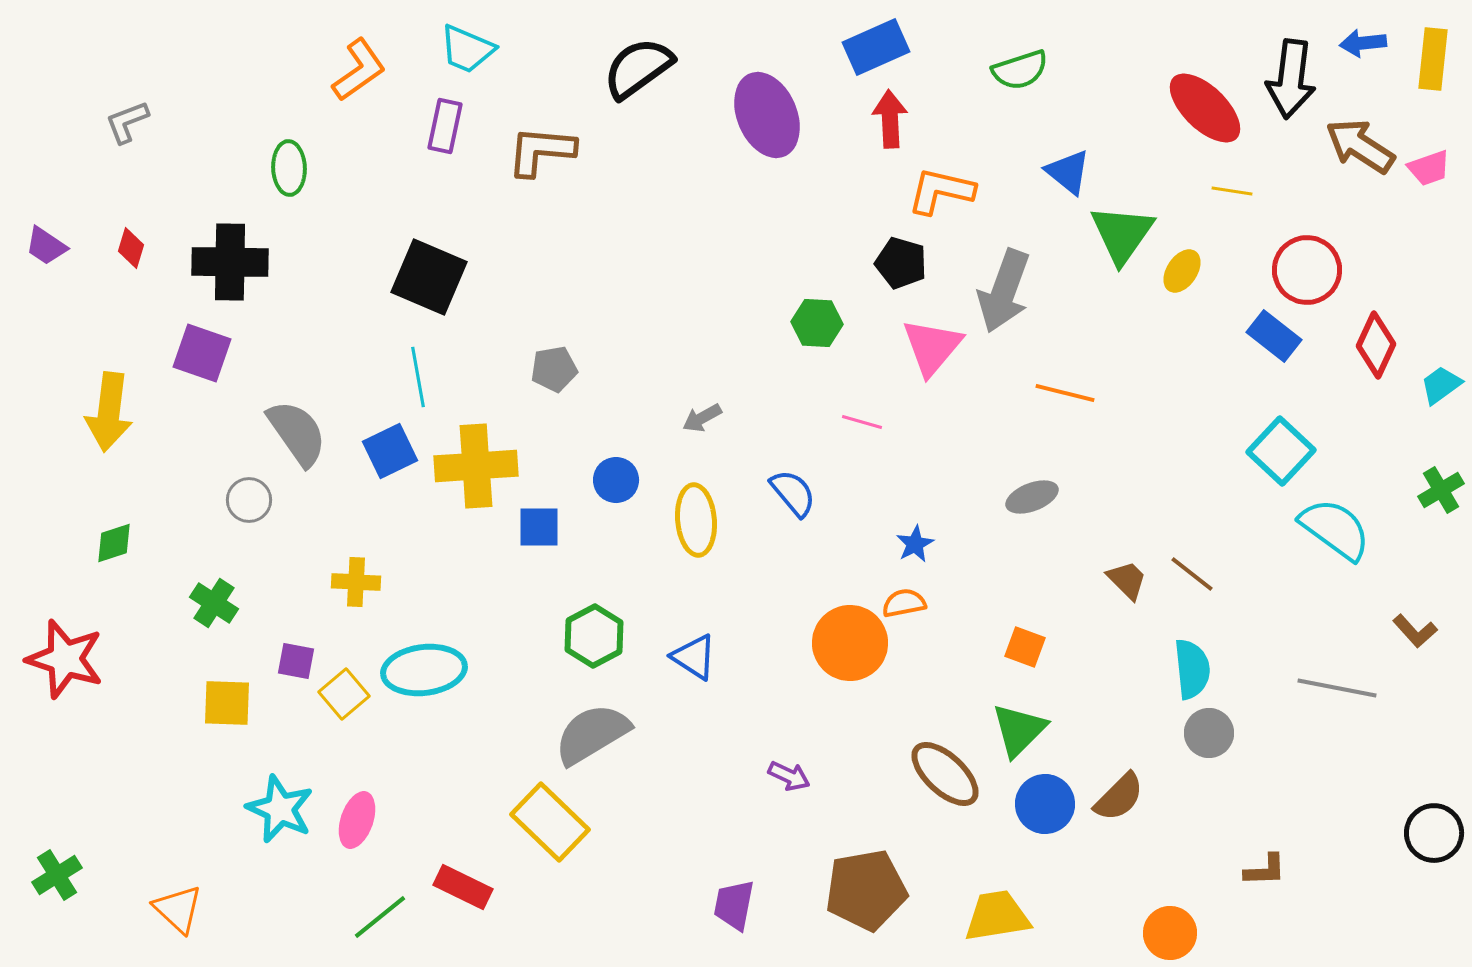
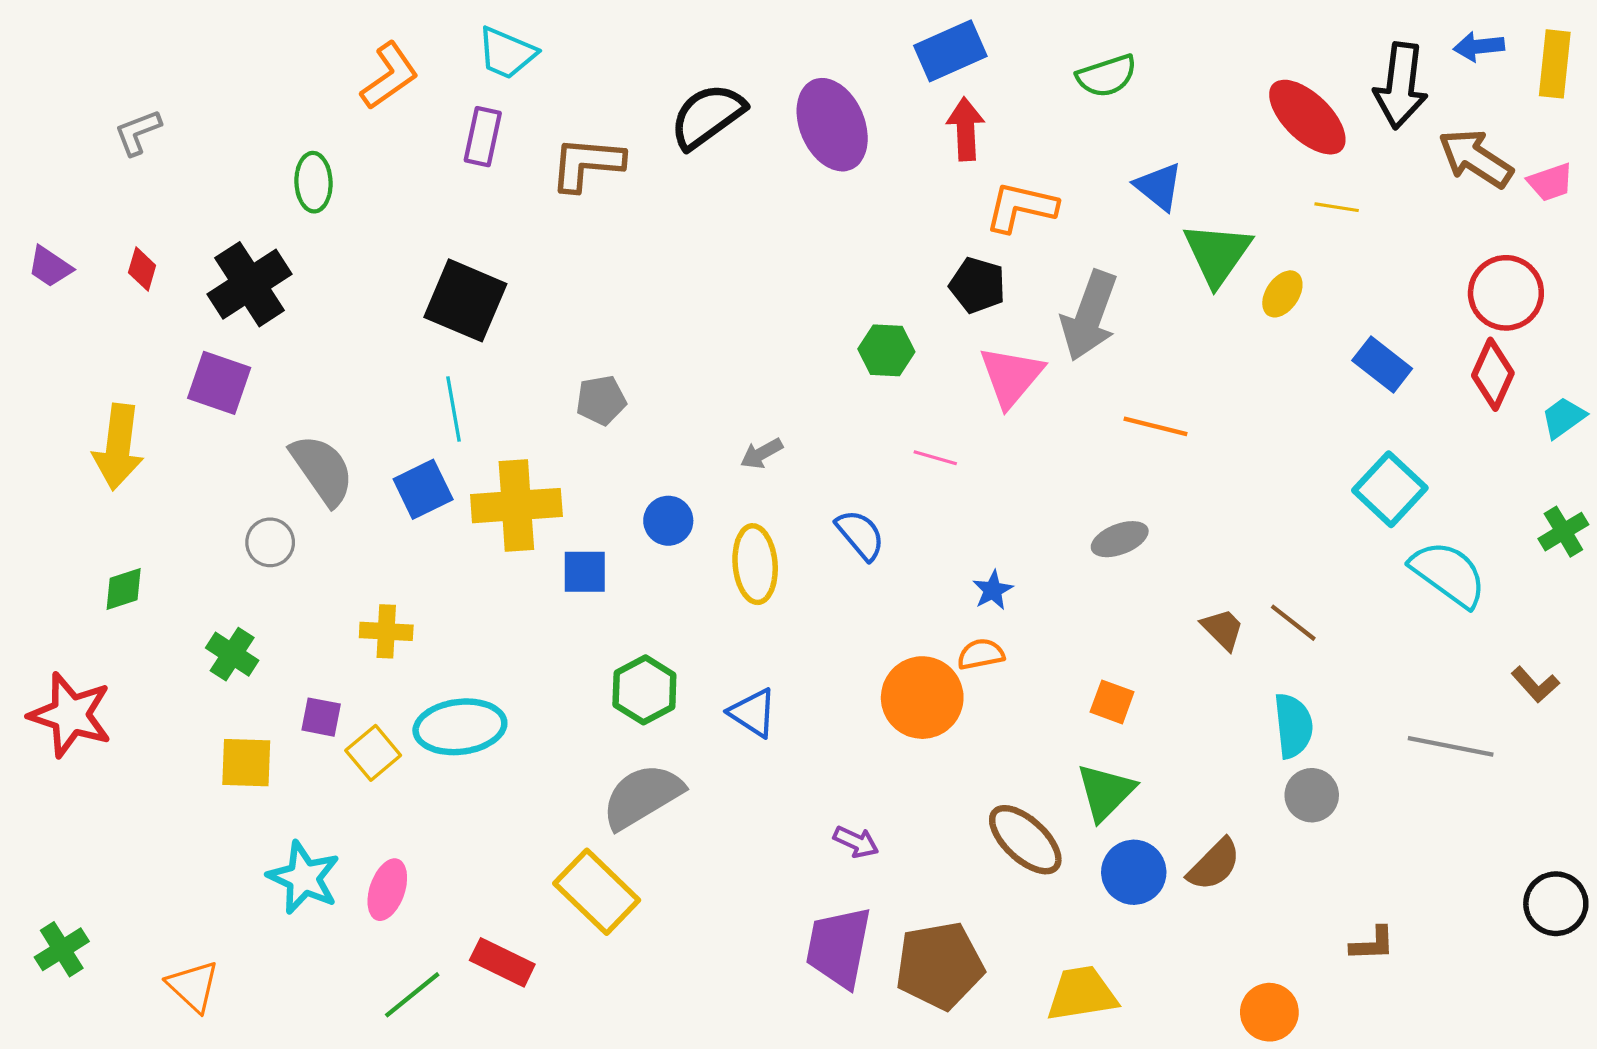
black semicircle: (638, 68) -> (707, 116), moved
black cross: (230, 262) -> (249, 284), turned -34
red circle: (1307, 270) -> (1506, 293), moved
purple trapezoid: (734, 905) -> (839, 947), moved, size x1.5

